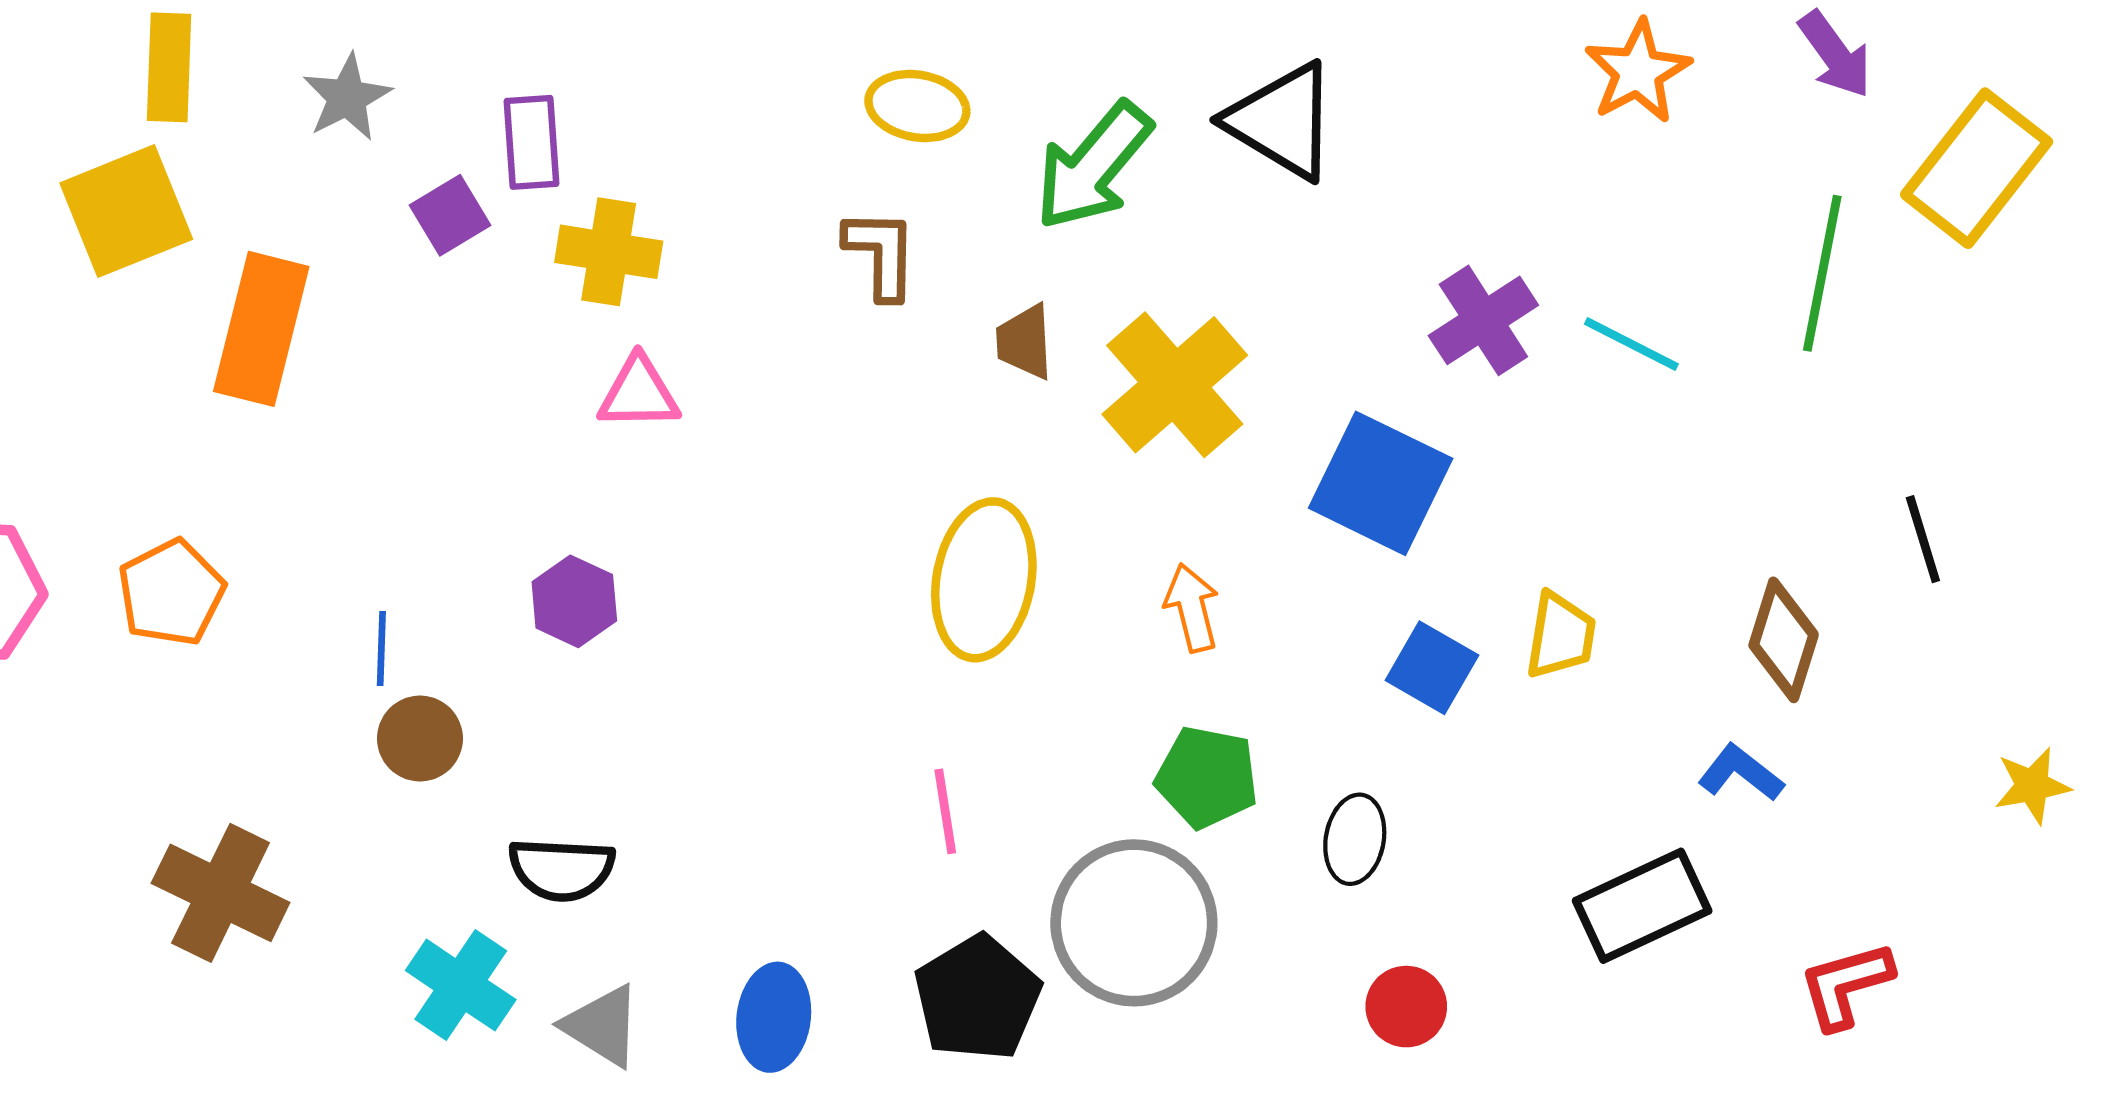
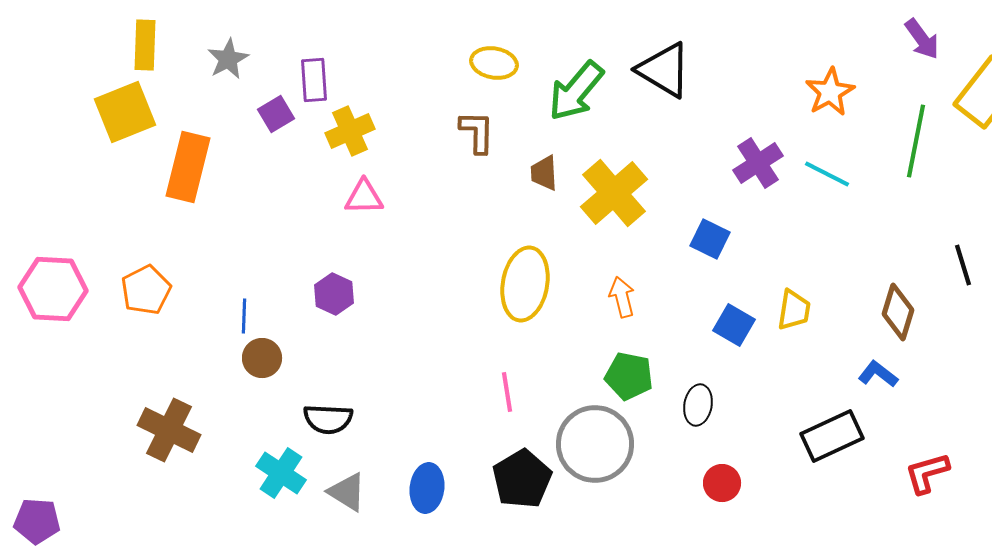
orange star: (1638, 72) -> (830, 92), moved
yellow cross: (609, 252) -> (350, 131), turned -33
blue square: (1381, 483) -> (710, 239), size x0.6

